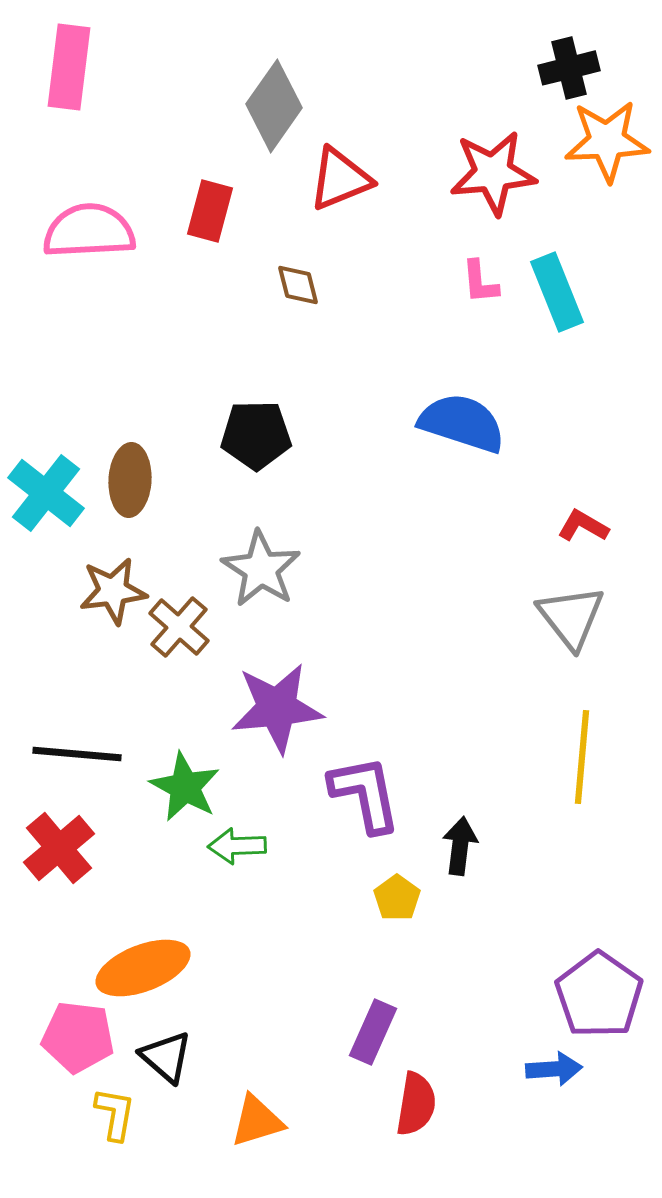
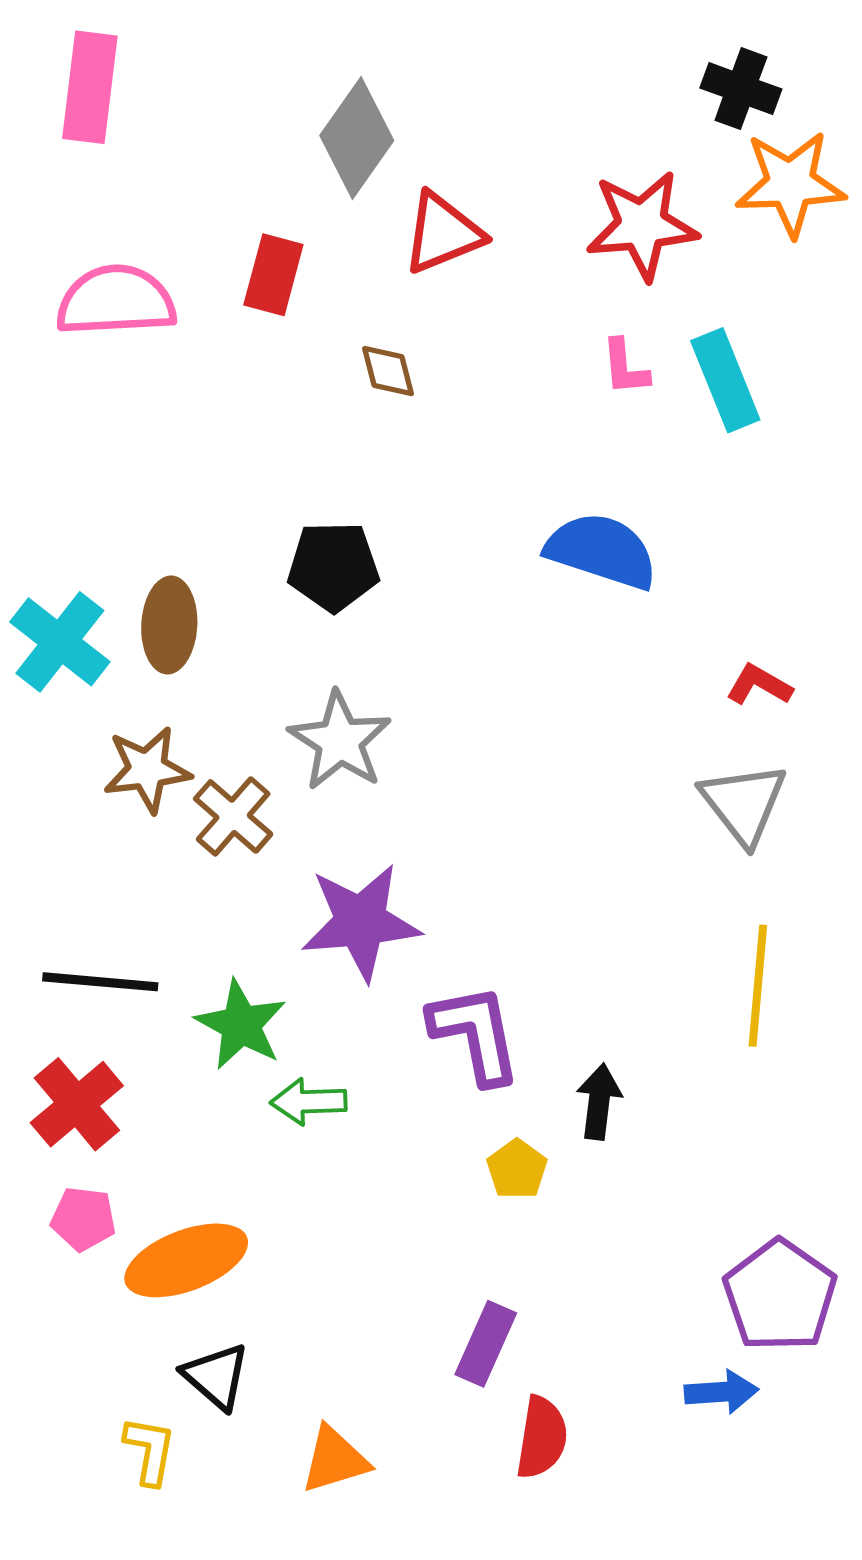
black cross: (569, 68) -> (741, 89), turned 34
pink pentagon: (78, 1037) -> (83, 1219), moved, size x0.7

